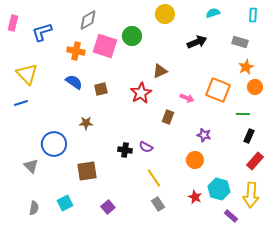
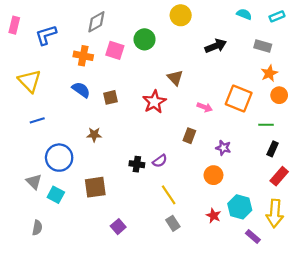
cyan semicircle: (213, 13) -> (244, 14), moved, turned 40
cyan rectangle: (253, 15) -> (277, 16), turned 64
pink square: (105, 46) -> (115, 50), size x0.7
brown triangle: (160, 71) -> (175, 78), turned -49
blue line: (21, 103) -> (37, 120), moved
brown rectangle: (168, 117) -> (189, 136), moved
purple semicircle: (146, 147) -> (160, 161), turned -64
cyan square: (65, 203) -> (56, 195), moved, turned -35

